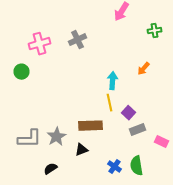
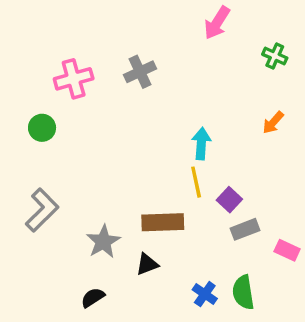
green cross: (154, 31) -> (275, 56), turned 32
orange arrow: (144, 69) -> (273, 123), moved
gray L-shape: (30, 139) -> (42, 210), moved, turned -45

